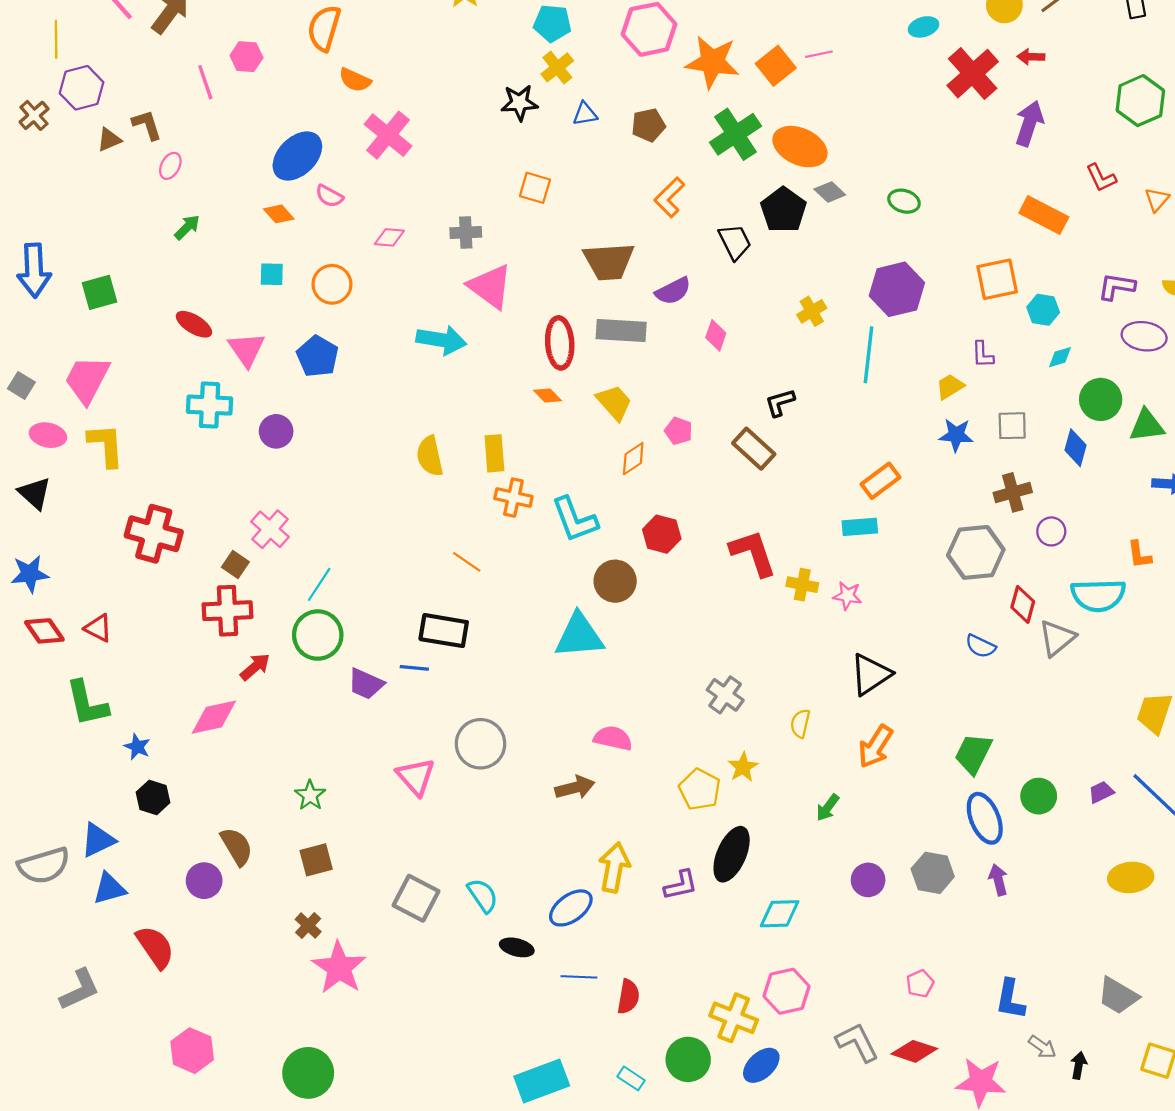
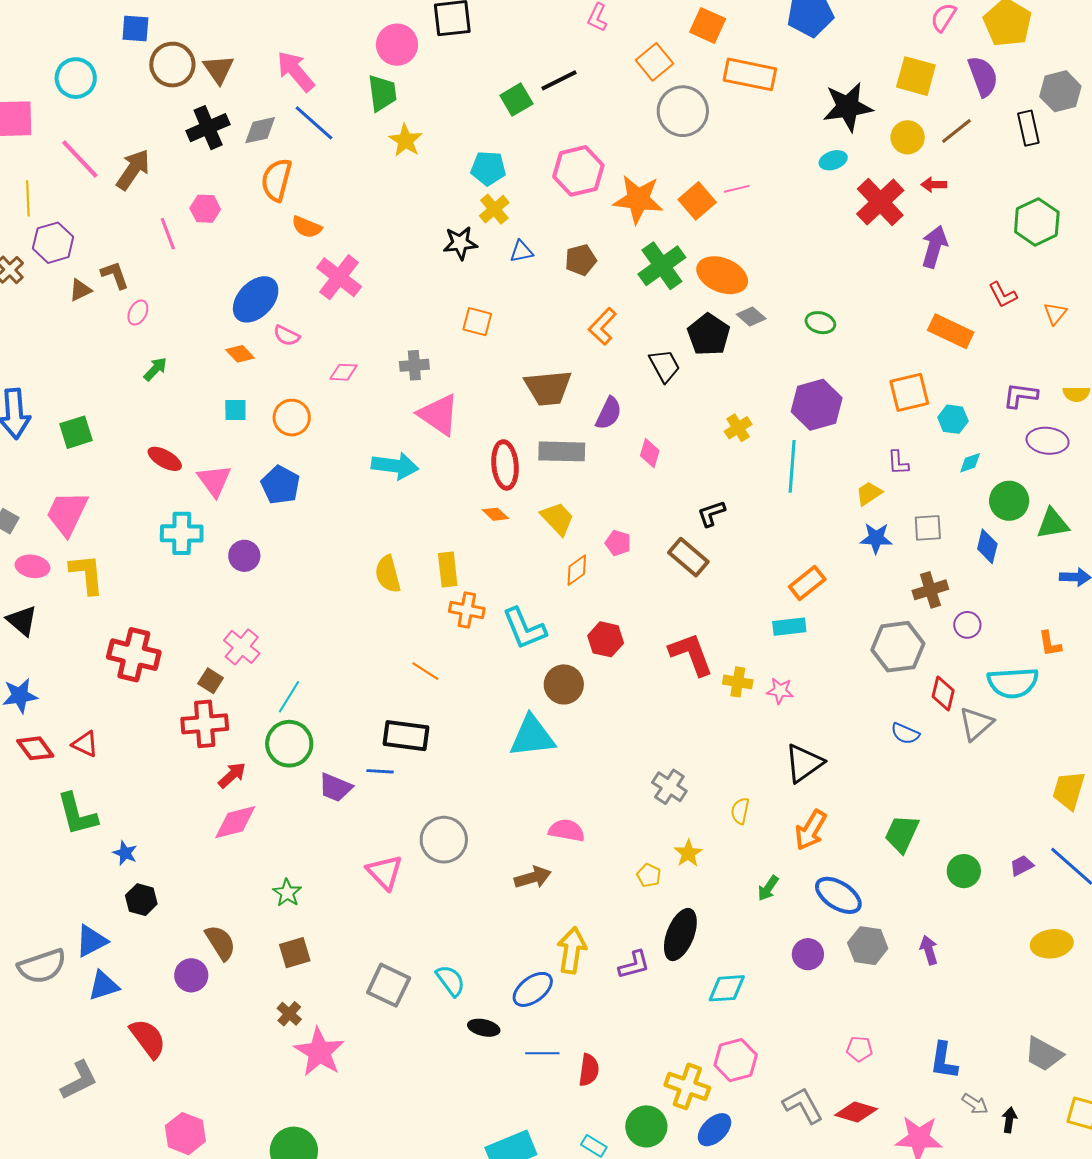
purple semicircle: (673, 291) -> (609, 413), turned -36
pink diamond: (214, 717) -> (235, 822), moved
yellow pentagon: (700, 789) -> (649, 875), size x0.6
blue ellipse: (985, 818) -> (838, 895), moved, turned -33
pink pentagon: (920, 984) -> (859, 1049), turned 30

